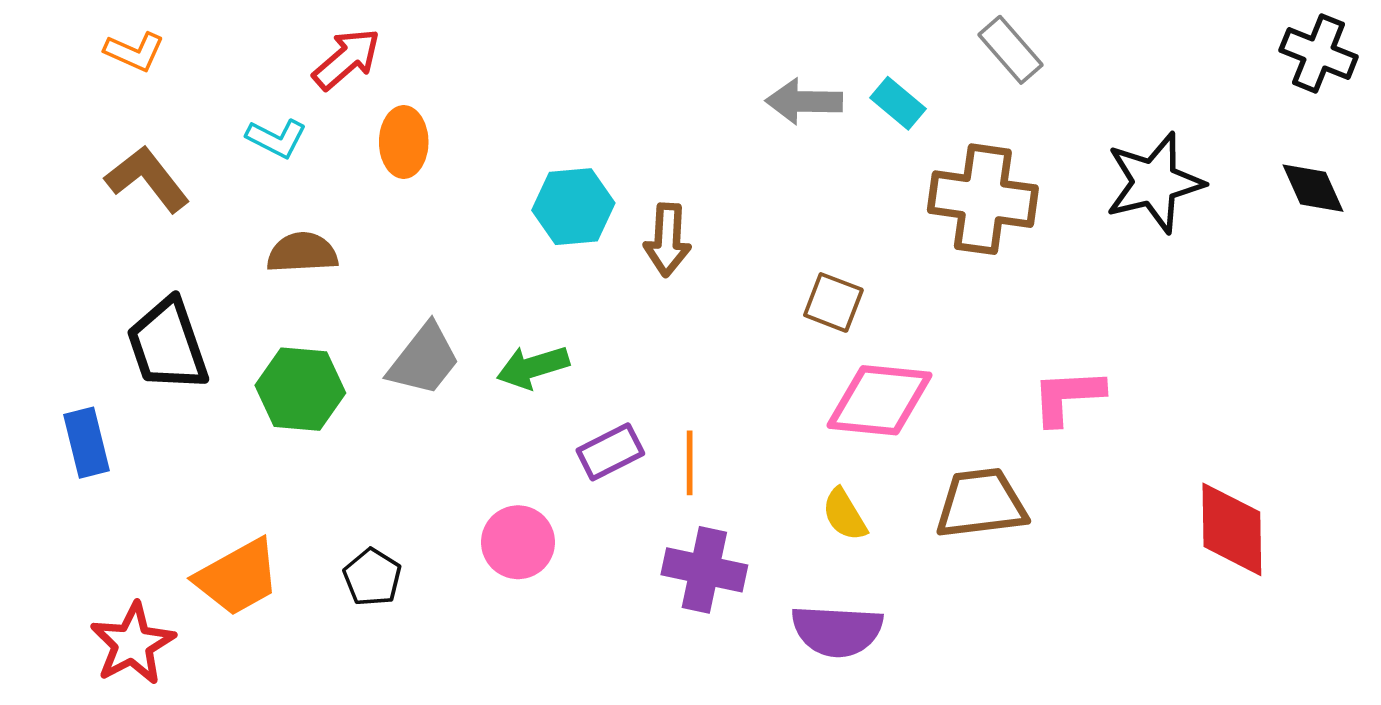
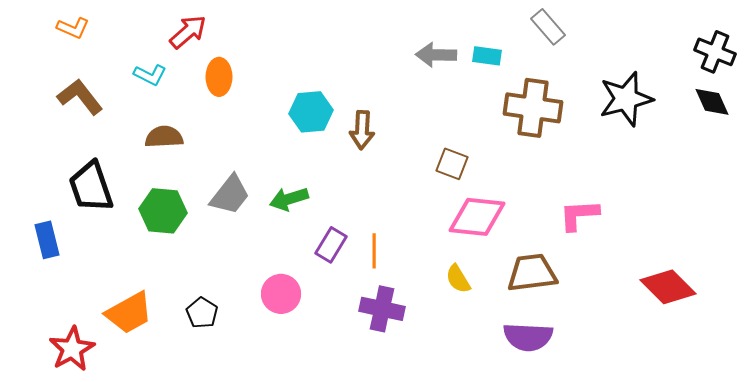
black cross: (1319, 53) -> (715, 52), moved
cyan rectangle: (898, 103) -> (487, 56), turned -32
purple rectangle: (610, 452) -> (331, 245), turned -32
red diamond: (1232, 529) -> (668, 287), turned -44
purple semicircle: (837, 631) -> (528, 337), moved

